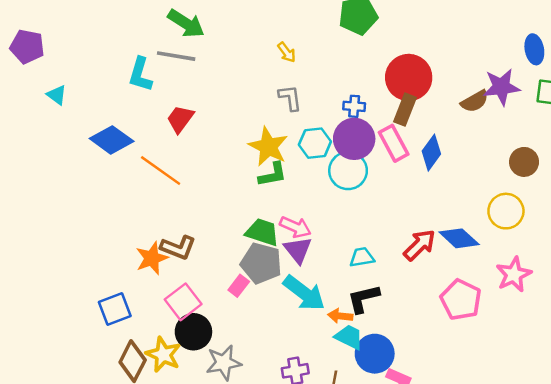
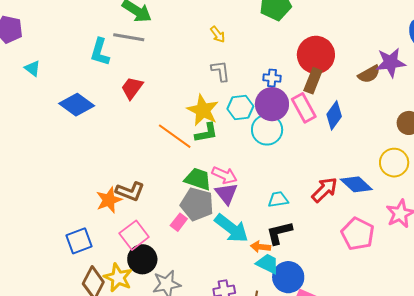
orange line: (161, 171) -> (175, 136), moved

